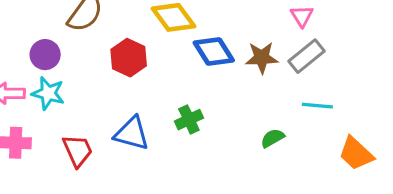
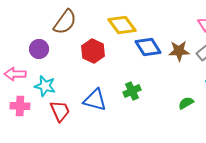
cyan star: (48, 93) -> (45, 86), moved

